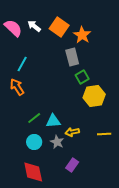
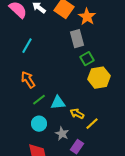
orange arrow: (17, 87) -> (28, 80), moved
yellow arrow: (72, 132) -> (77, 114), turned 40
yellow line: (104, 134) -> (92, 124), moved, turned -40
gray star: (57, 142) -> (62, 134), moved

